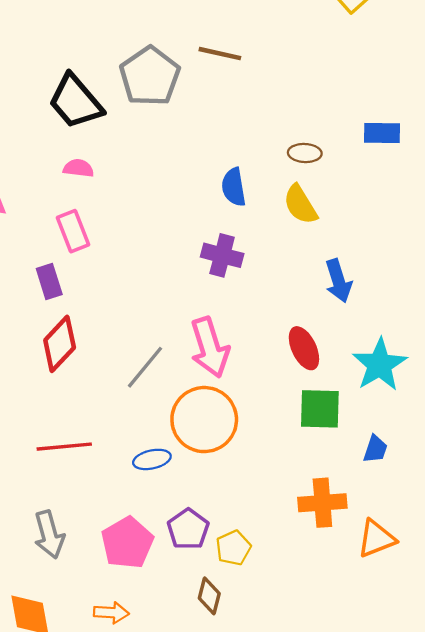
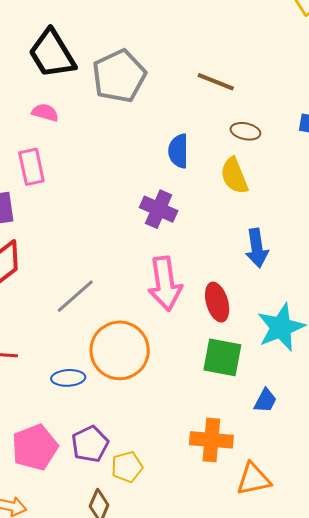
brown line: (220, 54) -> (216, 82), moved
gray pentagon: (150, 76) -> (119, 76), moved
pink arrow: (210, 347) -> (165, 284), moved

